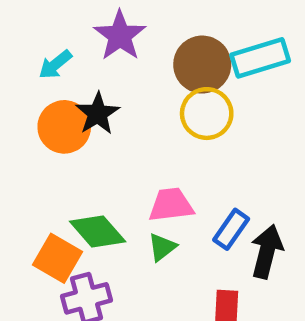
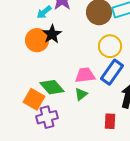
cyan arrow: (55, 65) -> (44, 12), moved
yellow circle: (207, 114) -> (110, 46), moved
blue rectangle: (231, 229) -> (112, 72), moved, size x1.4

